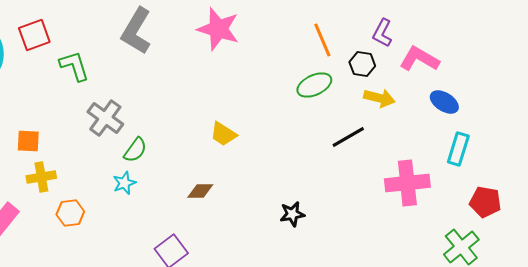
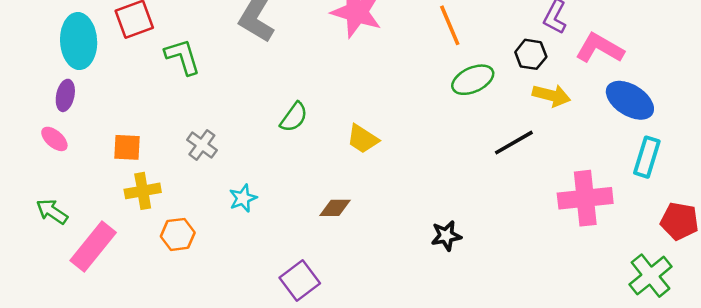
orange line: (322, 40) -> (450, 25), moved
blue ellipse: (444, 102) -> (630, 100), size x1.4
gray cross: (105, 118) -> (202, 145), moved, size x0.7
green semicircle: (135, 150) -> (294, 117), moved

